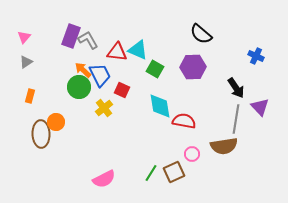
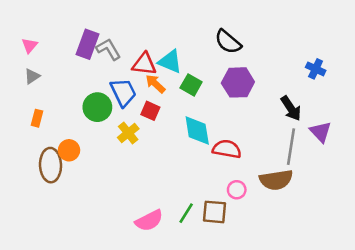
black semicircle: (201, 34) -> (228, 42), moved
orange arrow: (83, 70) -> (155, 84), moved
brown square: (174, 172) -> (214, 212), turned 30
pink semicircle: (104, 179) -> (149, 221), moved

